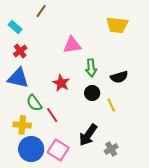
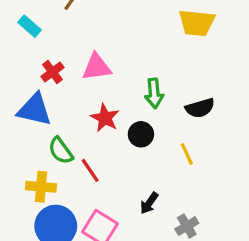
pink triangle: (72, 45) -> (97, 67), moved
red cross: (20, 51) -> (52, 72), moved
black circle: (92, 93) -> (141, 134), moved
black arrow: (88, 135) -> (149, 203), size x0.6

